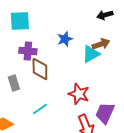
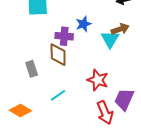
purple cross: (28, 51) -> (64, 36), moved
cyan triangle: (91, 54) -> (110, 39), turned -30

